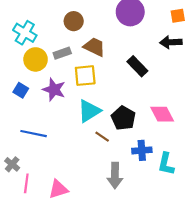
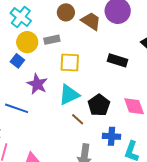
brown trapezoid: (94, 47) -> (91, 21), moved
black rectangle: (137, 66) -> (118, 60), turned -36
blue square: (21, 90) -> (17, 61), moved
purple star: (54, 90) -> (37, 84), moved

